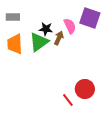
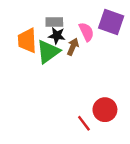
gray rectangle: (13, 17) -> (54, 22), moved
orange trapezoid: (15, 44) -> (27, 41), moved

